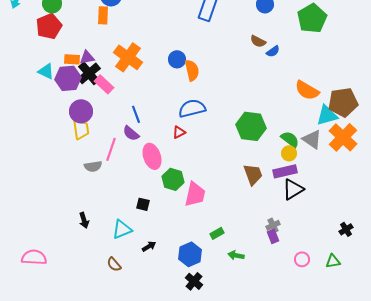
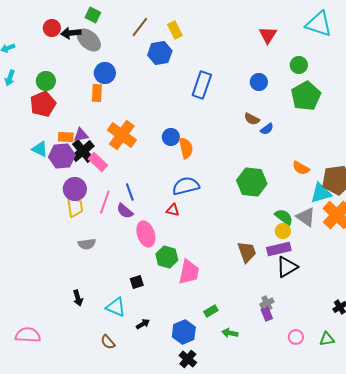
orange semicircle: (307, 90) -> (301, 168), size x0.7
green hexagon: (251, 126) -> (252, 182), moved
red triangle: (179, 132) -> (173, 210), turned 40
pink line: (111, 149) -> (105, 202), moved
black square: (143, 204) -> (137, 282), turned -32
cyan triangle: (122, 229) -> (116, 307), turned 45

